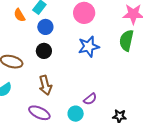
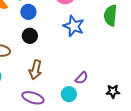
blue star: (89, 47) -> (74, 26), turned -30
brown arrow: (45, 85) -> (35, 70), turned 36

